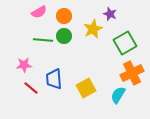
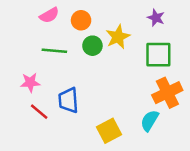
purple star: (110, 14) -> (156, 18), moved
green circle: (64, 36) -> (92, 46), moved
green square: (125, 43) -> (158, 55), turned 30
yellow square: (86, 88) -> (109, 131), moved

